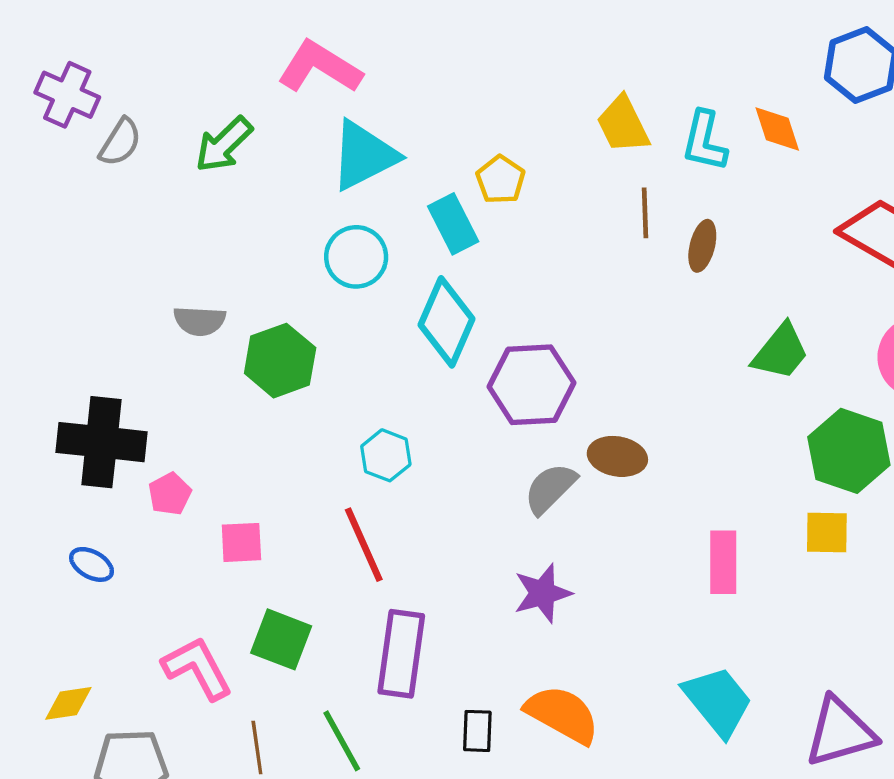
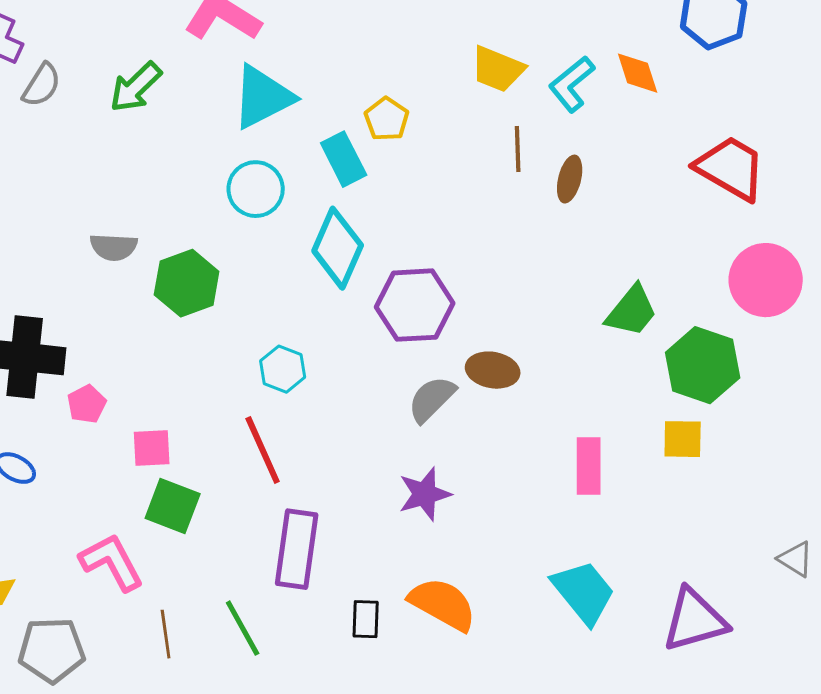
yellow trapezoid: (623, 125) -> (498, 69), turned -42
cyan L-shape: (704, 141) -> (572, 84), turned 38
green trapezoid: (781, 352) -> (632, 311), moved
green square: (281, 639) -> (173, 506), moved

